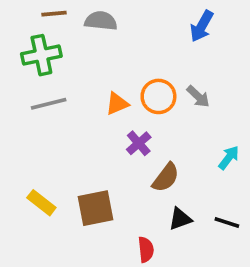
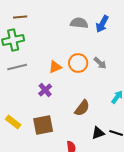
gray semicircle: (101, 21) -> (79, 23), moved
purple cross: (139, 143) -> (45, 90), moved
black triangle: (180, 219) -> (98, 133), moved

